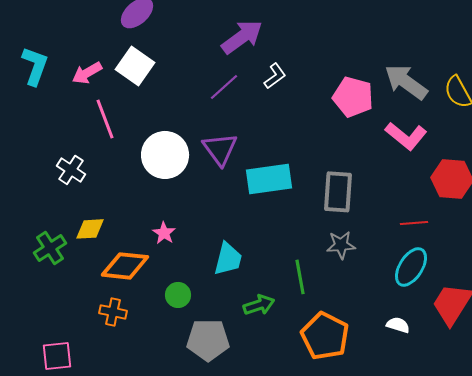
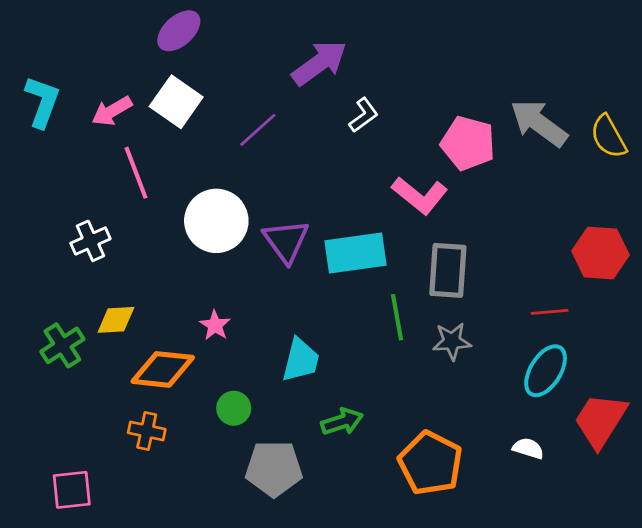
purple line: (224, 87) -> (258, 130), moved
pink L-shape: (406, 136) -> (420, 195), moved
purple triangle: (220, 149) -> (286, 241), moved
white cross: (71, 170) -> (90, 241), turned 32
green line: (300, 277) -> (397, 317), moved

